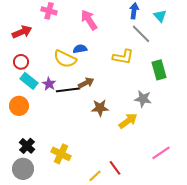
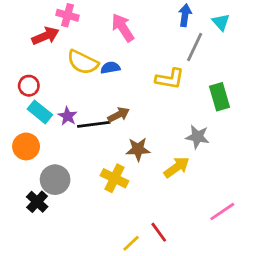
red arrow: (22, 32) -> (45, 36), moved
gray line: (141, 34) -> (195, 47), turned 70
yellow semicircle: (65, 59) -> (83, 62), moved
yellow cross: (61, 154) -> (114, 178), moved
gray circle: (23, 169) -> (55, 180), moved

